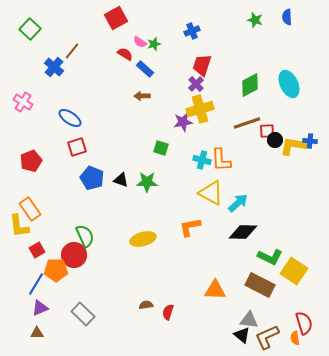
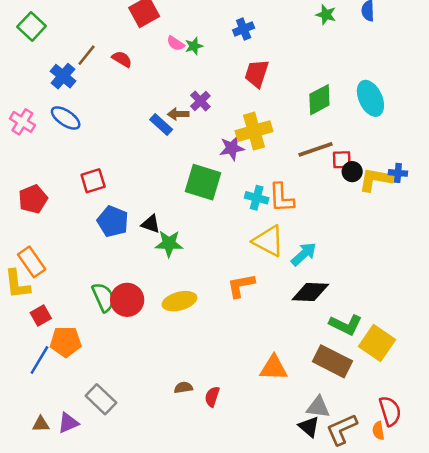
red semicircle: (125, 54) -> (122, 59), moved
blue rectangle: (145, 69) -> (161, 125), moved
purple cross: (196, 84) -> (200, 101), moved
blue ellipse: (70, 118) -> (66, 118), moved
green square: (161, 148) -> (203, 182), size x1.8
green star: (147, 182) -> (169, 244), moved
red circle: (74, 255) -> (127, 300), moved
purple triangle: (40, 308) -> (68, 423), moved

